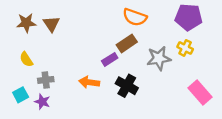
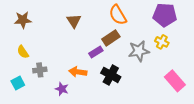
orange semicircle: (135, 17) -> (118, 15), turned 40
brown triangle: (51, 24) -> (74, 21), moved
purple star: (42, 102) -> (62, 89), moved

